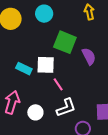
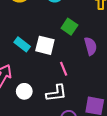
green square: (65, 42) -> (69, 27), size x0.7
pink line: (58, 84) -> (64, 69), moved

